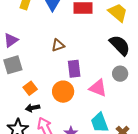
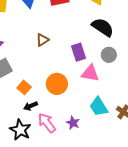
purple rectangle: (74, 69) -> (79, 52), moved

